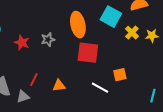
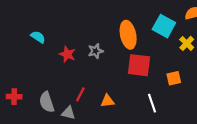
orange square: (120, 75) -> (174, 78), moved
white line: (100, 88) -> (152, 103), turned 42
gray triangle: (23, 97) -> (68, 113), turned 32

